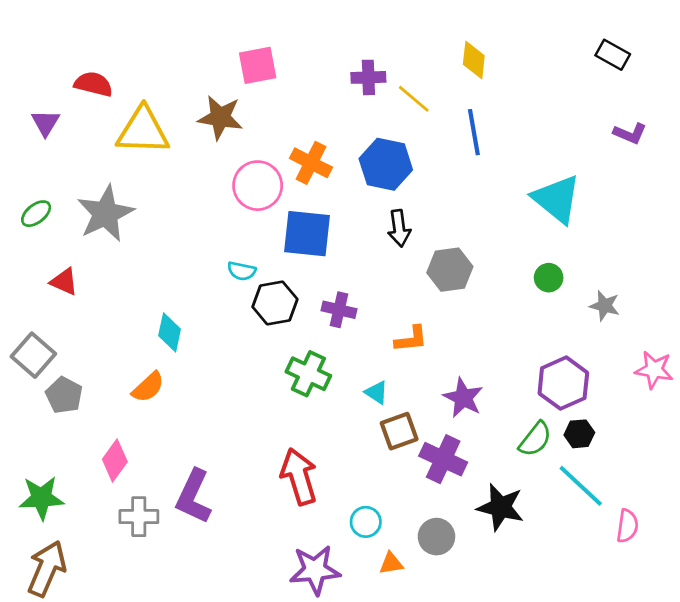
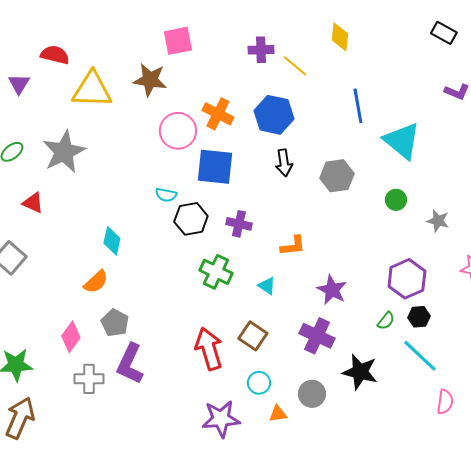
blue line: (474, 132) -> (358, 106), moved
gray hexagon: (450, 270) -> (337, 176), moved
gray pentagon: (64, 395) -> (115, 323), moved
brown square: (399, 431) -> (253, 336), moved, turned -36
green semicircle: (535, 439) -> (386, 321), size x0.7
pink semicircle: (627, 526) -> (445, 402), moved

